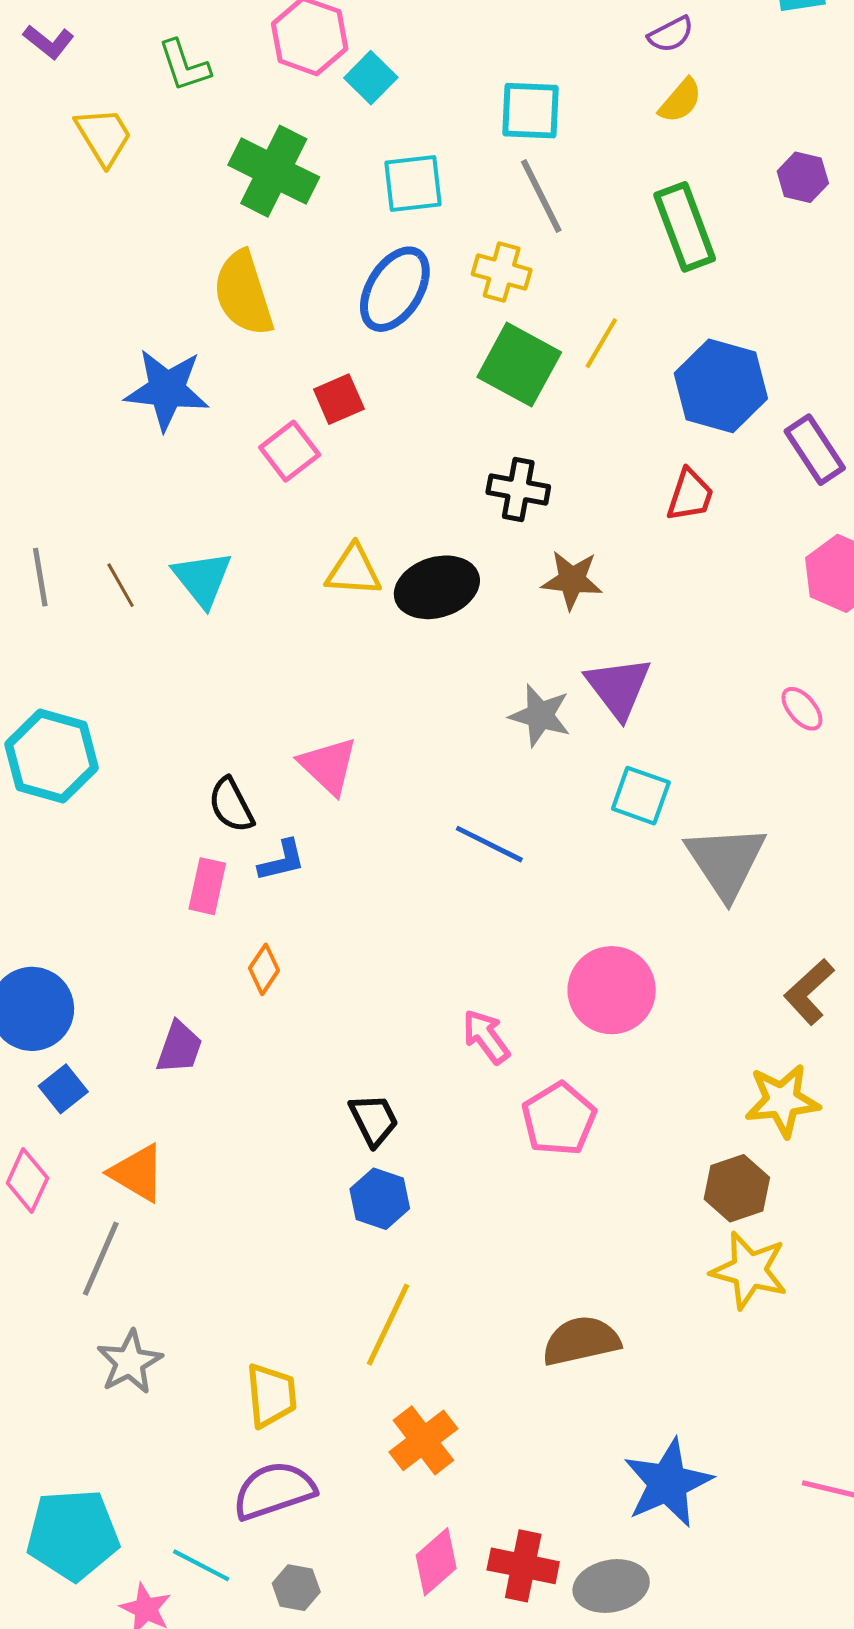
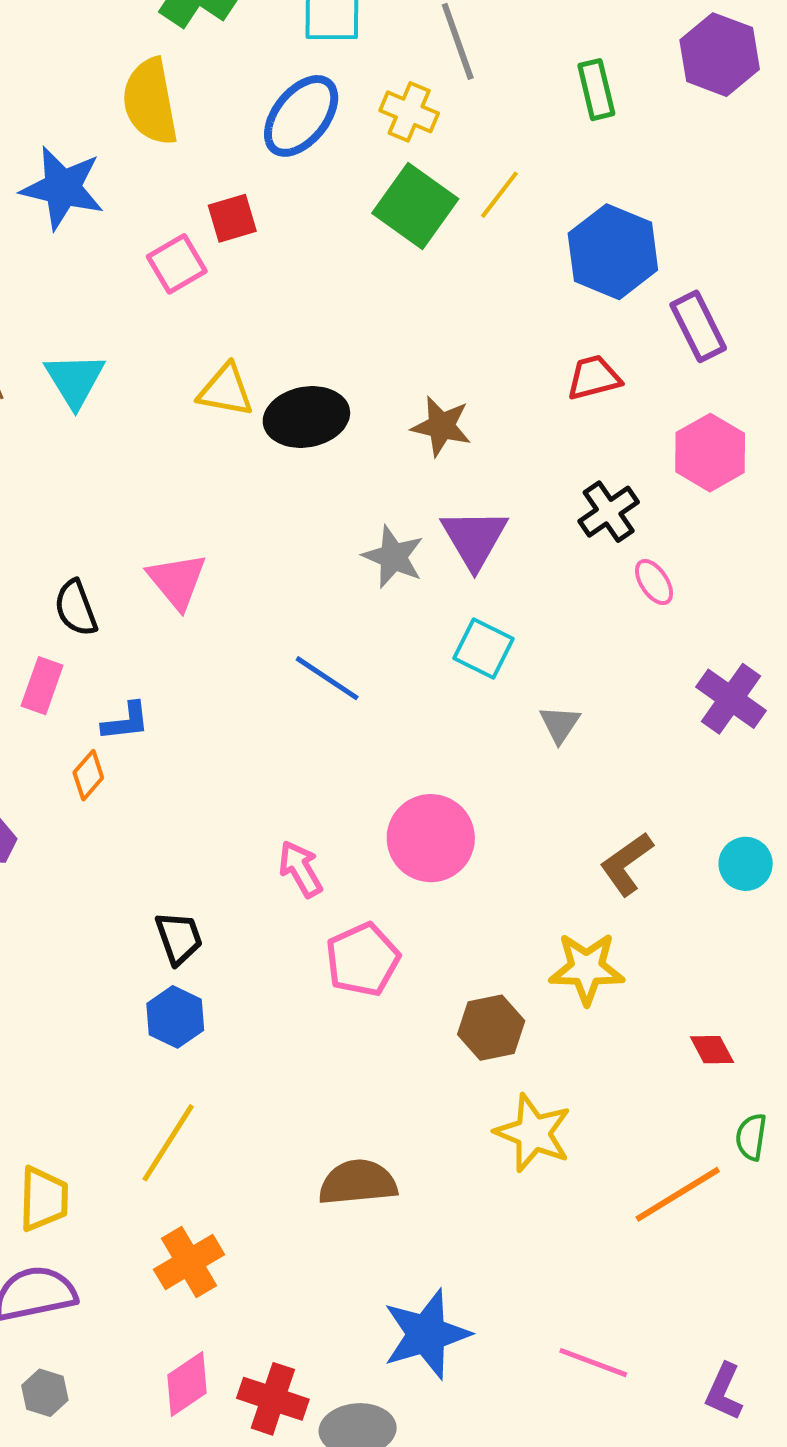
purple hexagon: (803, 177) -> (720, 55), size x1.6
green rectangle: (685, 227) -> (596, 90), size x0.7
black cross: (518, 489) -> (609, 512), moved, turned 38
red trapezoid: (690, 495) -> (594, 378), moved, turned -130
blue L-shape: (282, 861) -> (126, 721), moved
gray triangle: (726, 861) -> (560, 724), size x0.5
brown hexagon: (737, 1188) -> (491, 1028), moved

